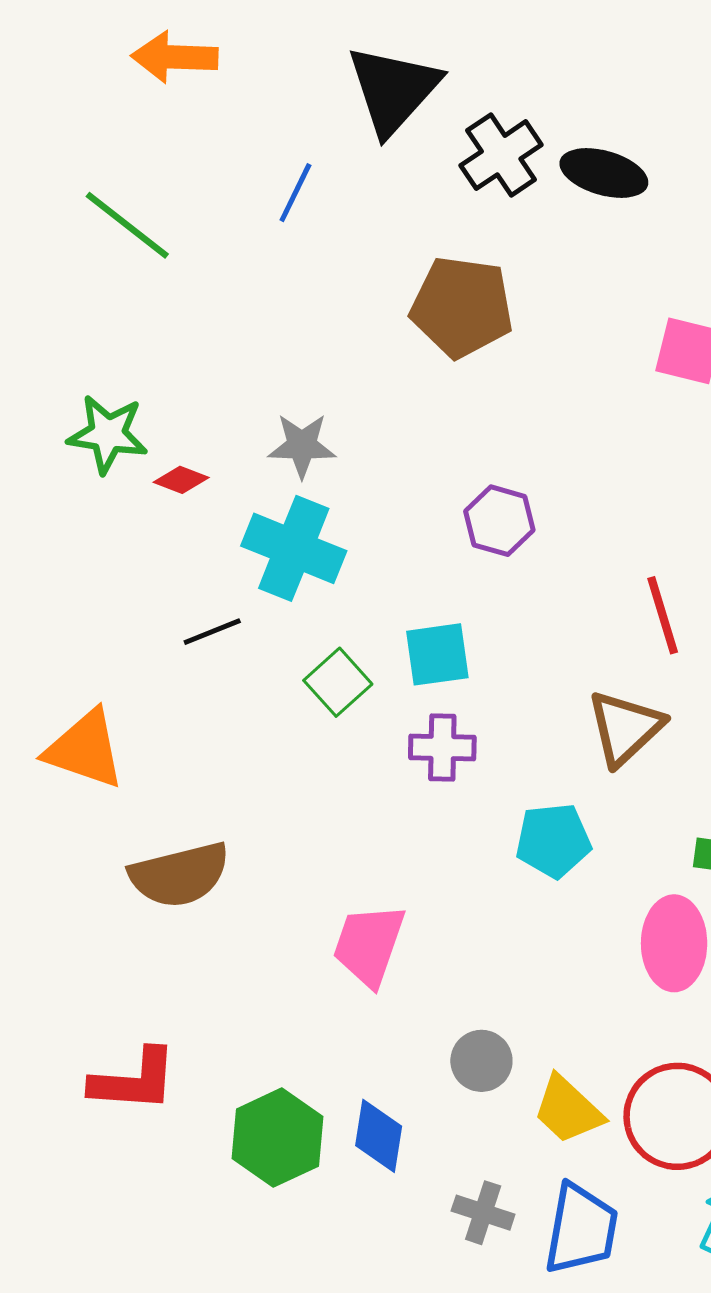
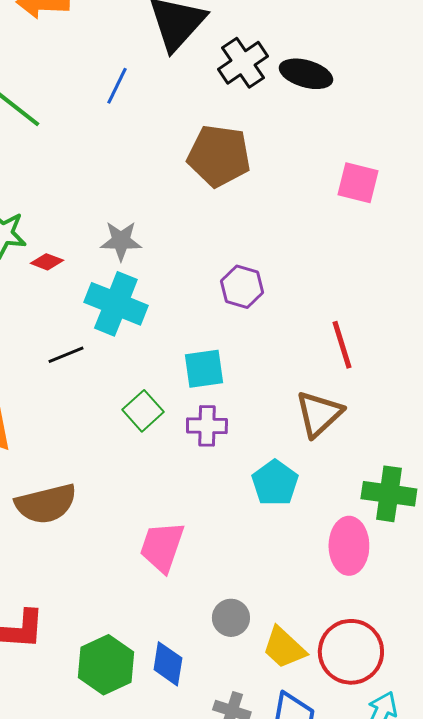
green square: (338, 682) -> (143, 411), moved
cyan pentagon: (553, 841) -> (275, 483), turned -30

